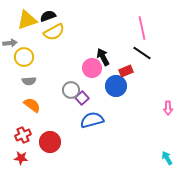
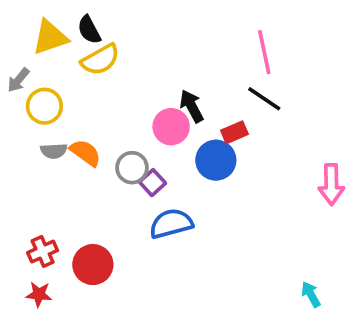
black semicircle: (48, 16) -> (89, 30), turned -98
gray arrow: (10, 43) -> (18, 80), turned 136
orange semicircle: (32, 105) -> (85, 153), moved
pink arrow: (168, 108) -> (331, 184), moved, size x1.5

